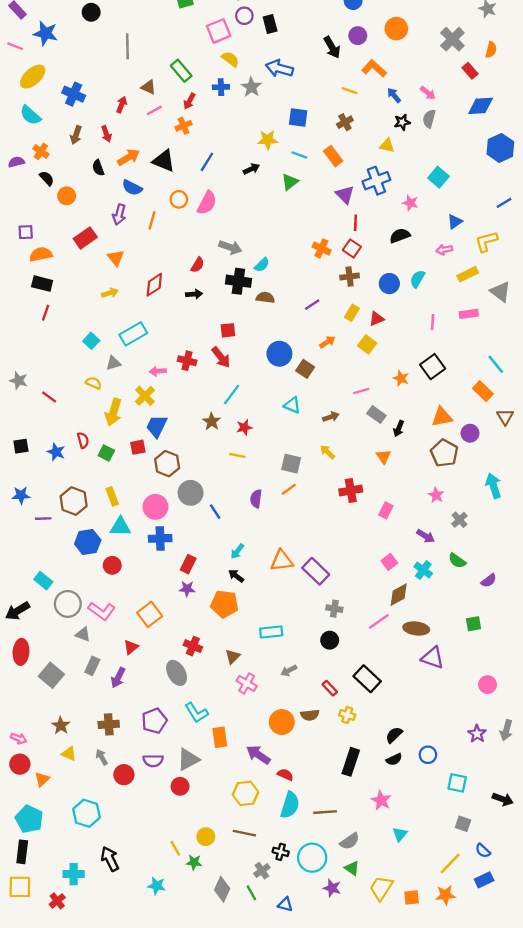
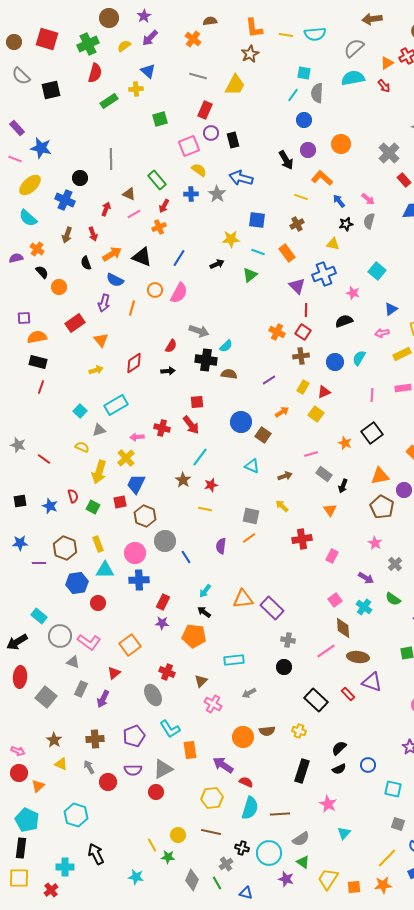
black circle: (91, 12) -> (80, 178), moved
brown diamond: (399, 595) -> (343, 628), turned -65
red rectangle: (330, 688) -> (348, 694), moved

